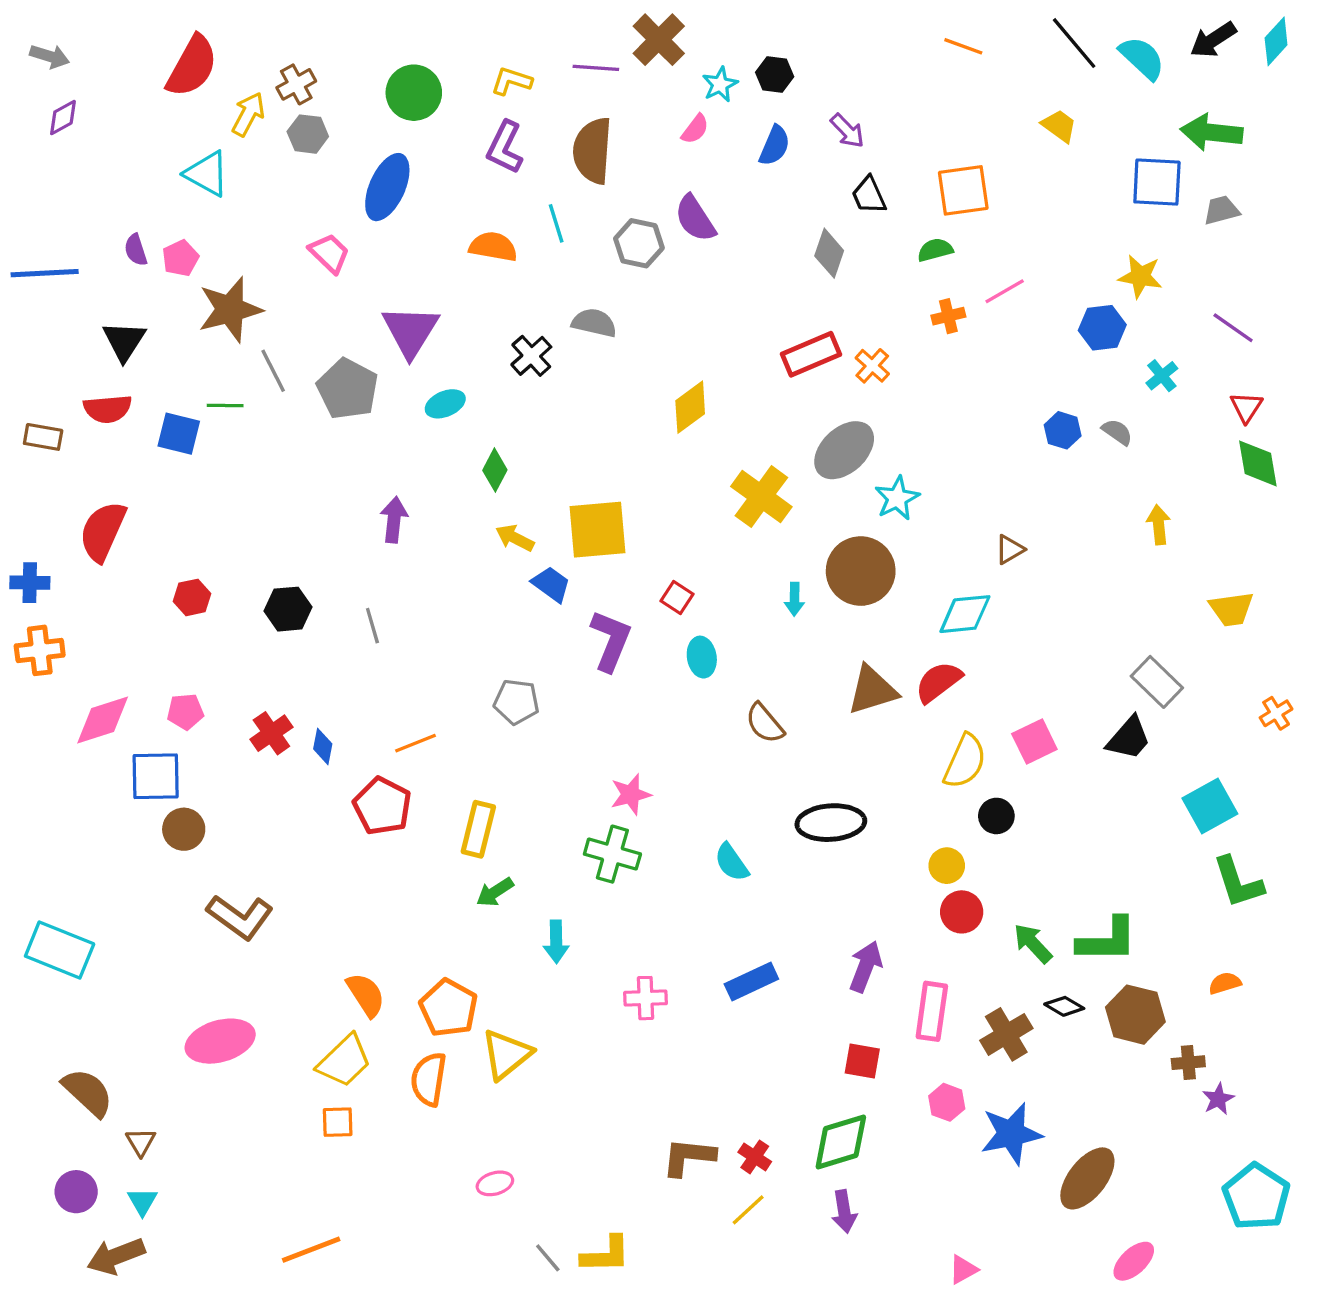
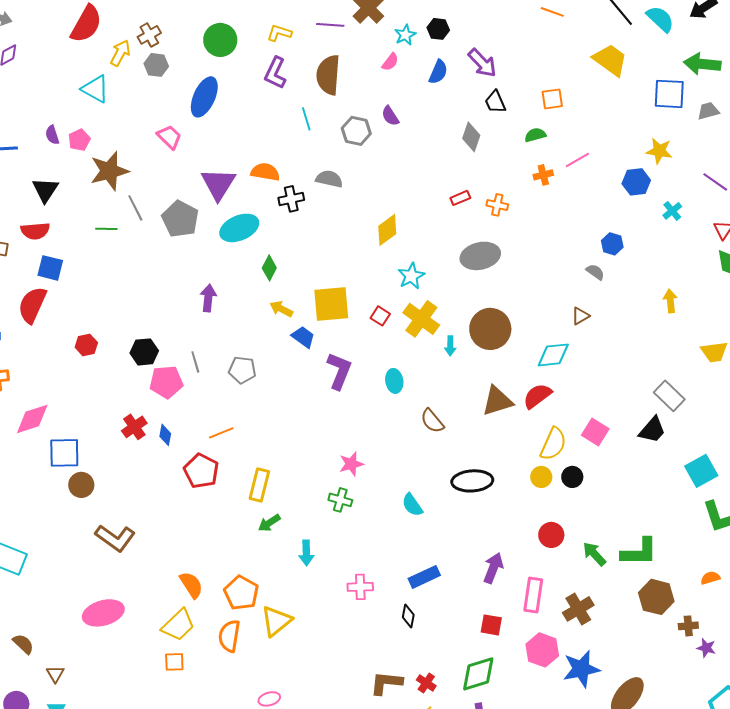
yellow trapezoid: (1059, 126) -> (610, 60), size x1.6
purple arrow: (847, 131) -> (482, 63), size x1.4
orange square: (963, 190) -> (552, 99), size x0.7
purple semicircle: (695, 218) -> (390, 116), size x0.7
orange semicircle: (493, 247) -> (265, 172), moved
red rectangle: (811, 354) -> (460, 198), size x0.6
black cross: (531, 356) -> (291, 199), turned 30
orange cross: (872, 366) -> (497, 205), turned -30
cyan ellipse: (445, 404) -> (239, 228), size x1.6
gray semicircle: (1117, 432) -> (595, 272), moved
blue square: (179, 434) -> (50, 268), moved
gray ellipse: (844, 450) -> (480, 256), turned 30
yellow cross: (761, 497) -> (421, 319), moved
cyan star: (897, 498) -> (411, 276), moved
red square: (677, 597) -> (380, 316), moved
gray pentagon: (516, 702) -> (242, 370), moved
pink pentagon: (185, 712) -> (166, 382), moved, size x1.5
pink square: (1034, 741) -> (595, 432), turned -32
green cross: (612, 854) -> (340, 500), size x0.7
yellow circle: (947, 866) -> (541, 477), moved
black diamond: (1064, 1006) -> (408, 616), moved, turned 70
brown semicircle: (88, 1092) -> (23, 644), size x0.7
purple star: (1218, 1099) -> (706, 648), turned -30
pink hexagon: (947, 1102) -> (542, 650), size x1.5

